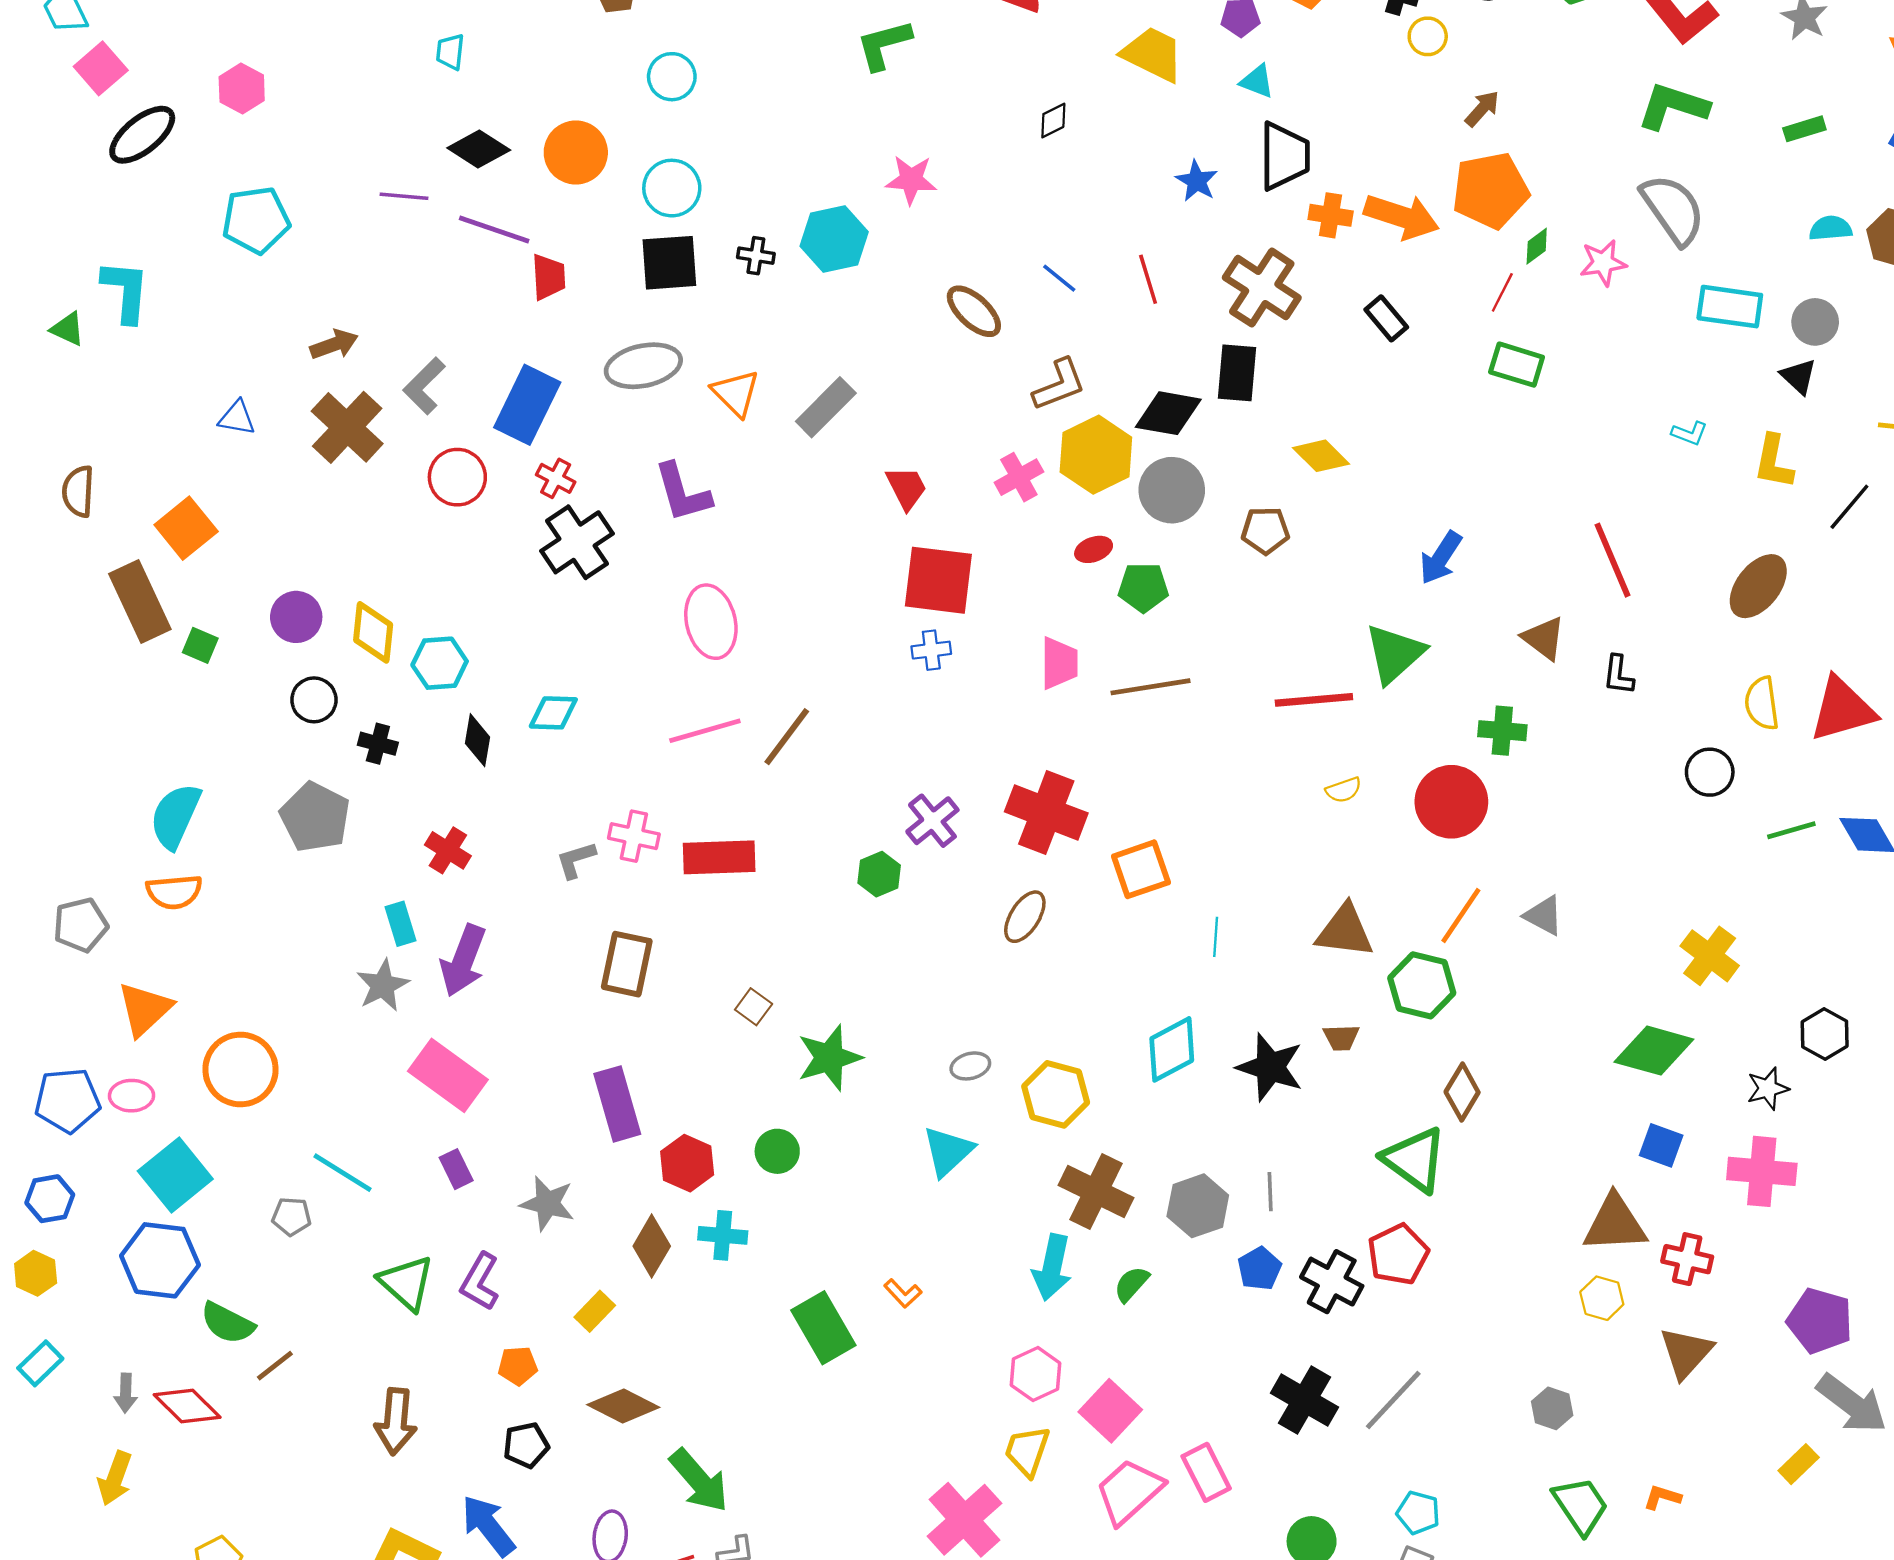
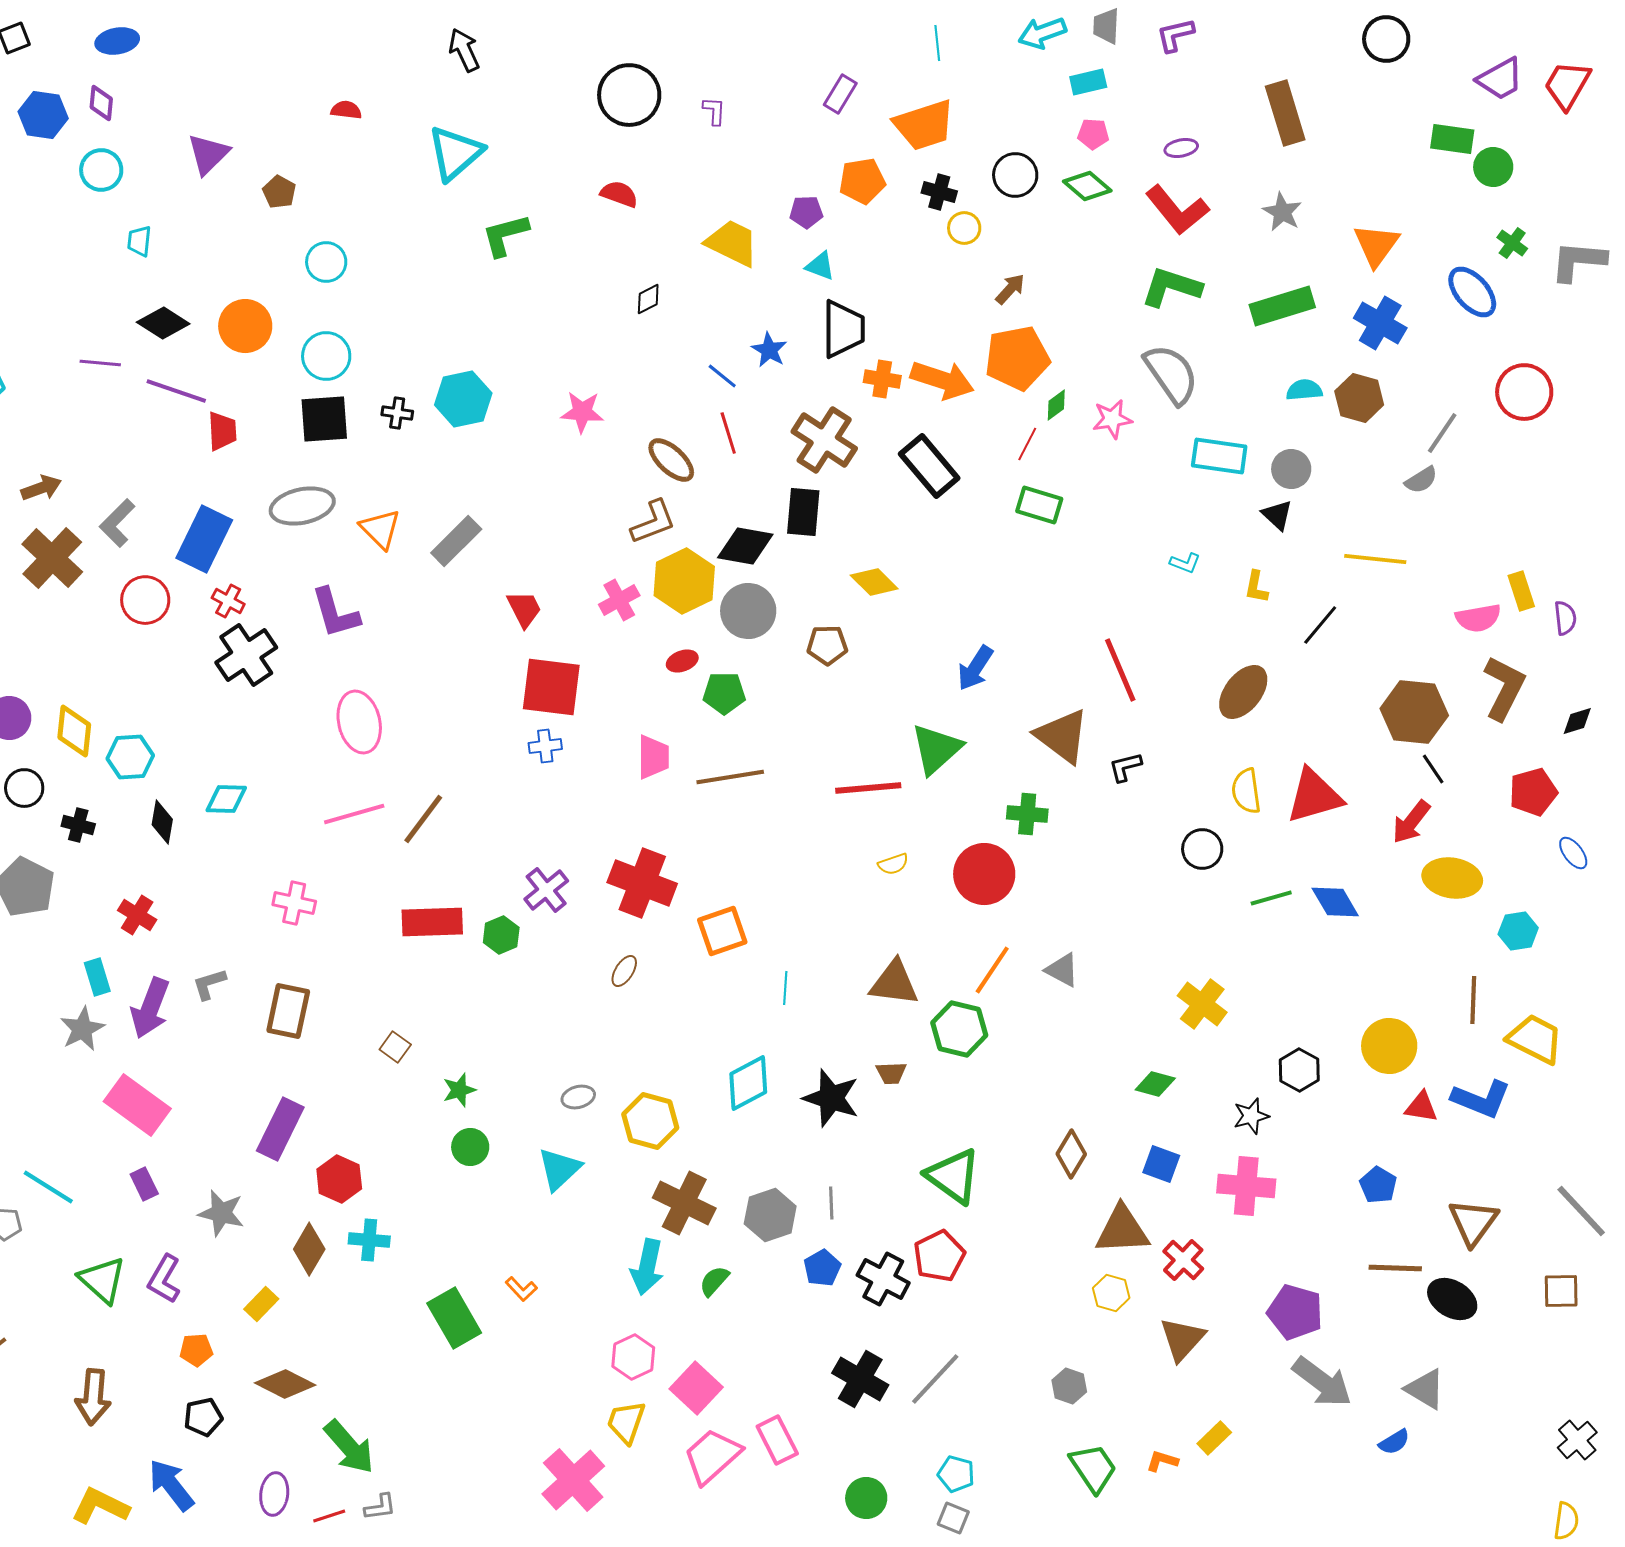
green rectangle: (1804, 129) -> (1282, 306), size x1.8
pink star: (911, 180) -> (582, 412), moved
blue line: (1059, 278) -> (722, 376), moved
brown ellipse: (974, 311) -> (671, 460), moved
black rectangle: (1386, 318) -> (929, 466), size x1.6
yellow L-shape: (1774, 462) -> (1256, 587), size x0.7
brown triangle: (1544, 638) -> (1062, 736), size x1.5
black L-shape: (1618, 675) -> (1125, 767), turned 69
red rectangle: (719, 857) -> (432, 922), moved
gray L-shape: (576, 860) -> (209, 984), moved
brown ellipse: (1025, 917) -> (624, 971), size x0.7
green diamond: (1654, 1051) -> (1155, 1084), size x0.6
green star: (829, 1058) -> (459, 1090), size x0.6
brown diamond: (1462, 1092) -> (1071, 1154), moved
purple rectangle: (617, 1104) -> (280, 1129), turned 42
green circle: (777, 1151) -> (470, 1147), moved
red cross: (1687, 1259) -> (1183, 1260), turned 30
yellow rectangle: (1799, 1464) -> (1214, 1438), moved

